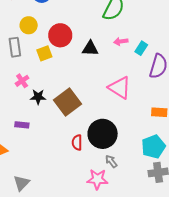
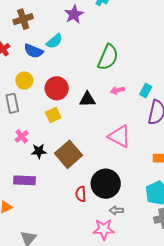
cyan rectangle: (141, 48) -> (146, 91), moved
yellow square: (44, 53) -> (53, 115), moved
purple rectangle: (22, 125) -> (25, 180), size x1.5
gray arrow: (111, 161) -> (116, 210), turned -48

